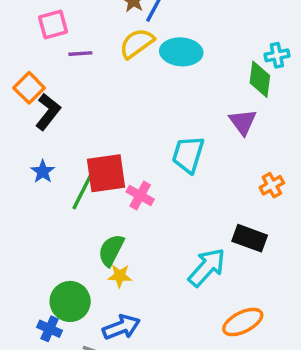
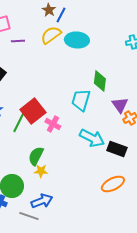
green diamond: (260, 79) -> (100, 81), moved
purple triangle: (243, 122) -> (120, 105), moved
red square: (106, 173) -> (33, 111), turned -30
cyan arrow: (207, 267) -> (92, 138), moved, turned 75
orange ellipse: (243, 322) -> (113, 184), moved

